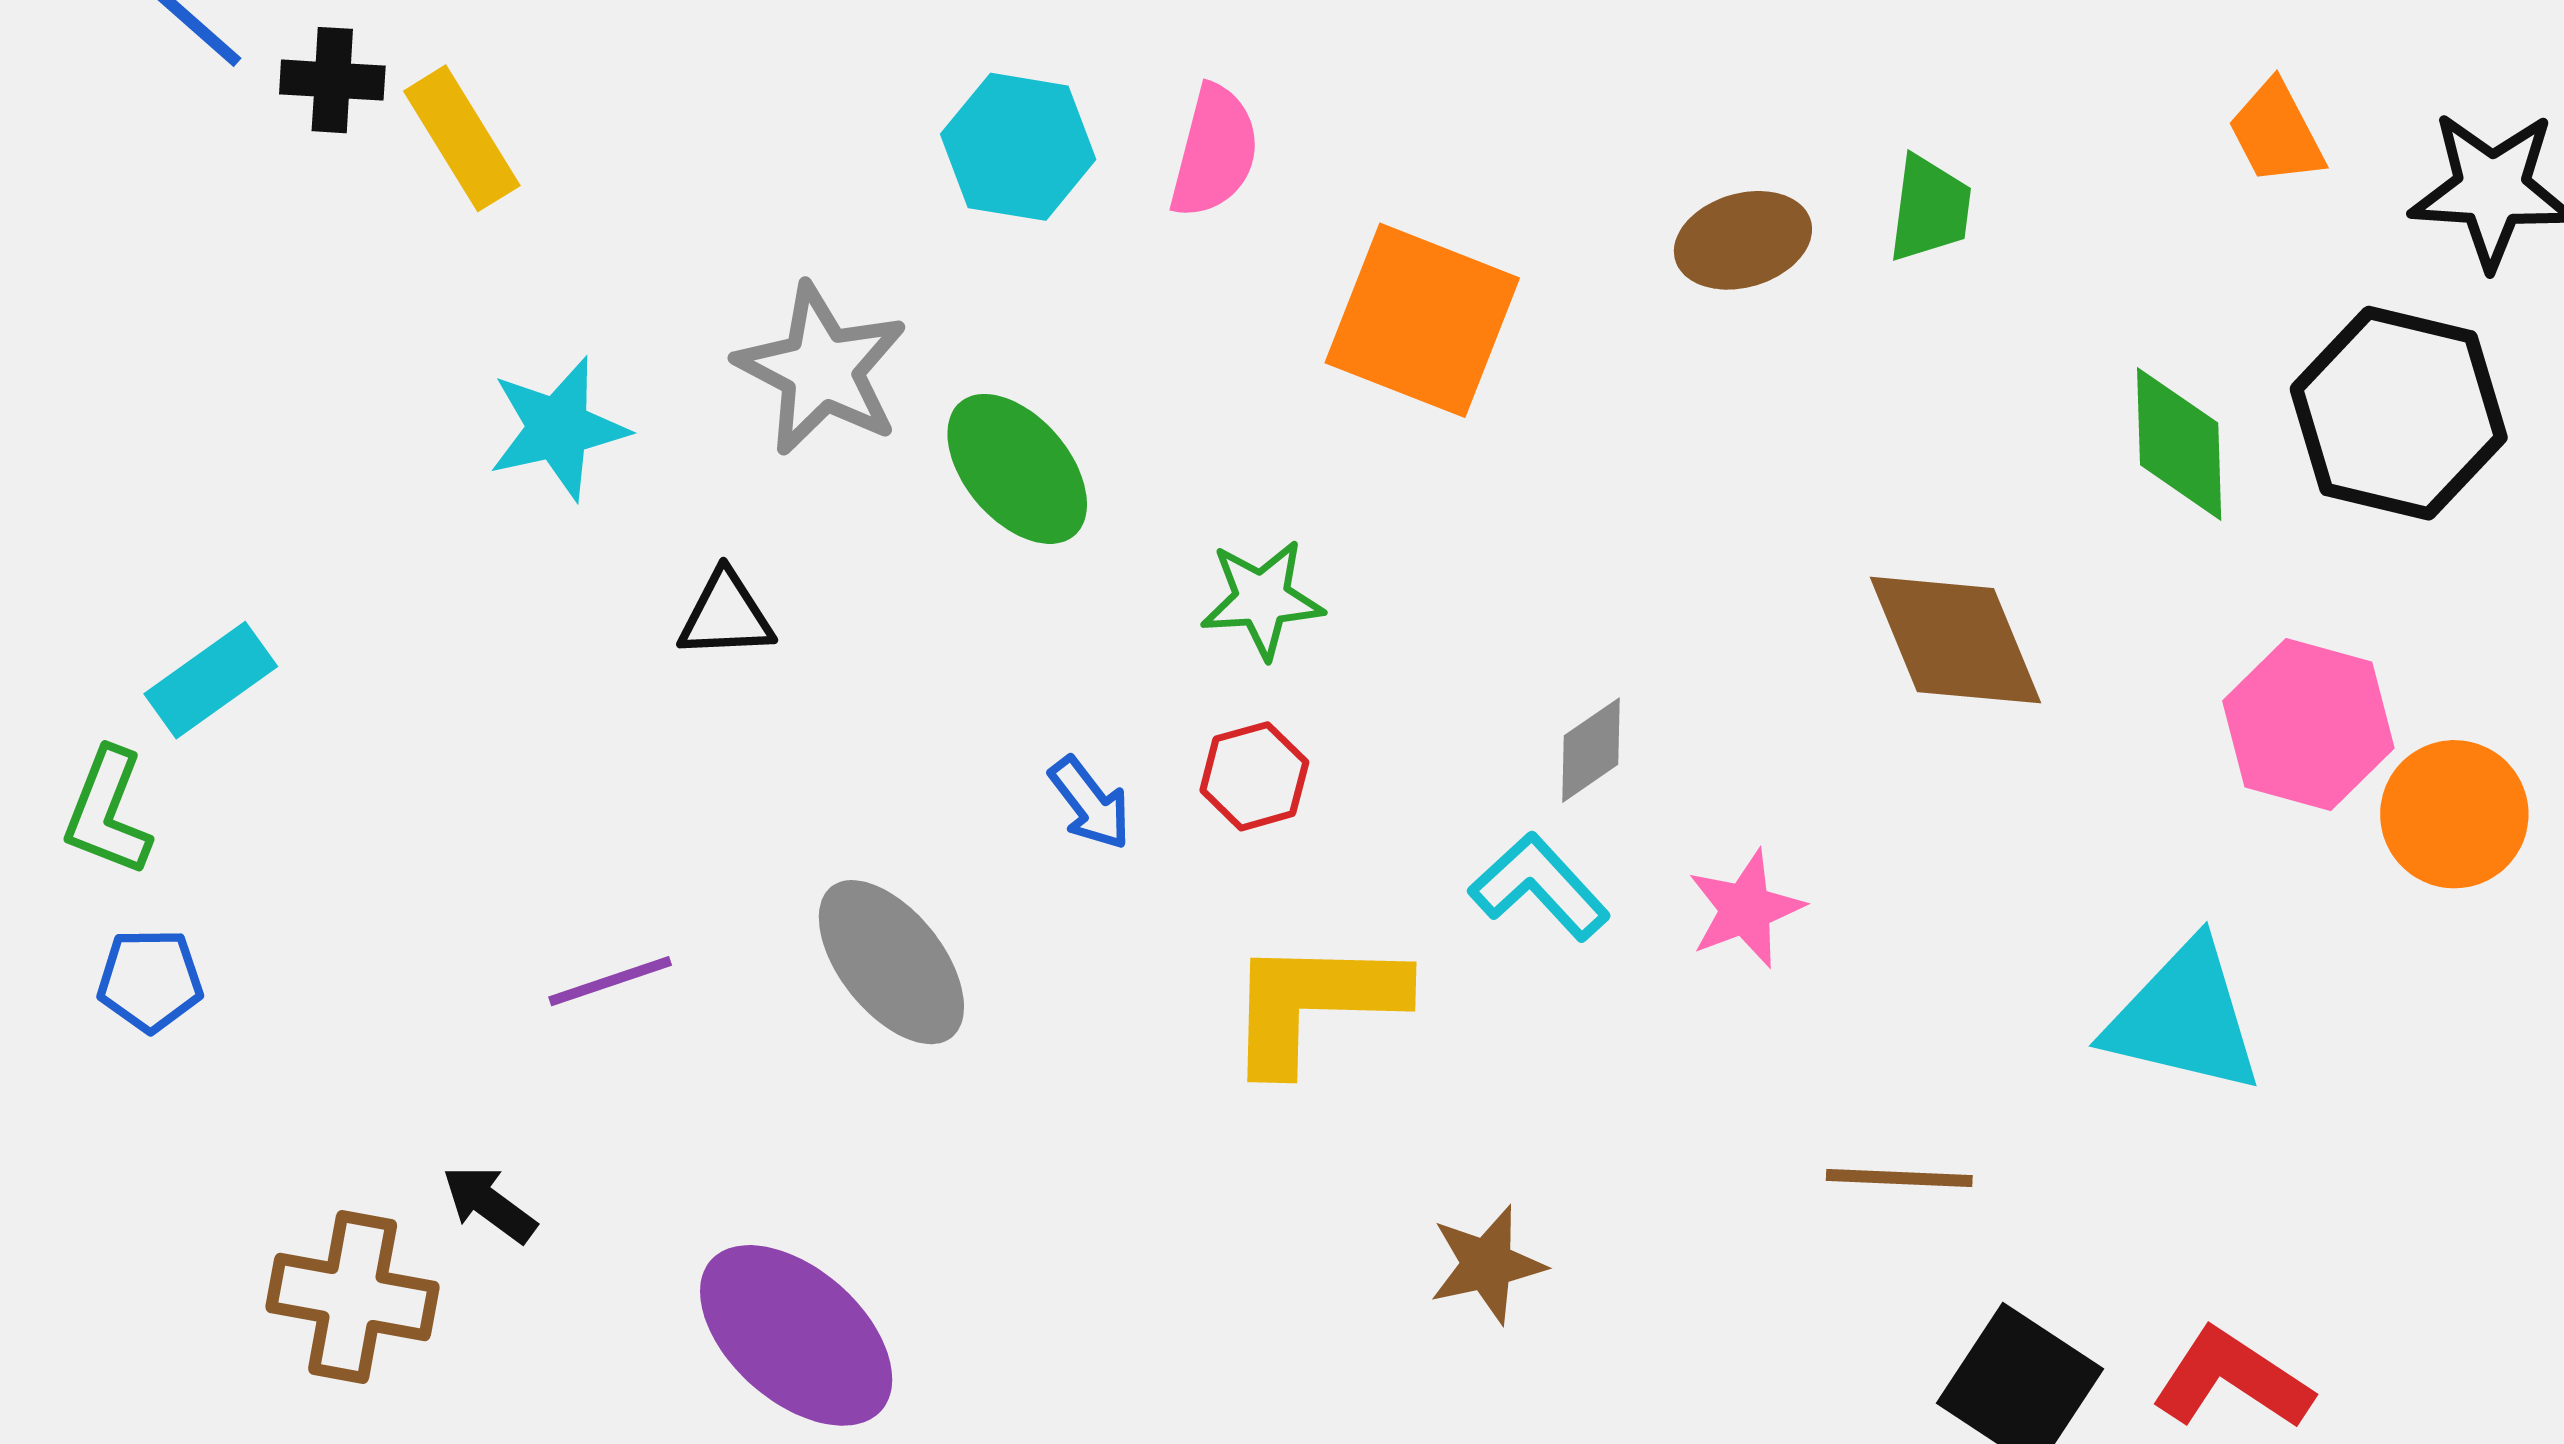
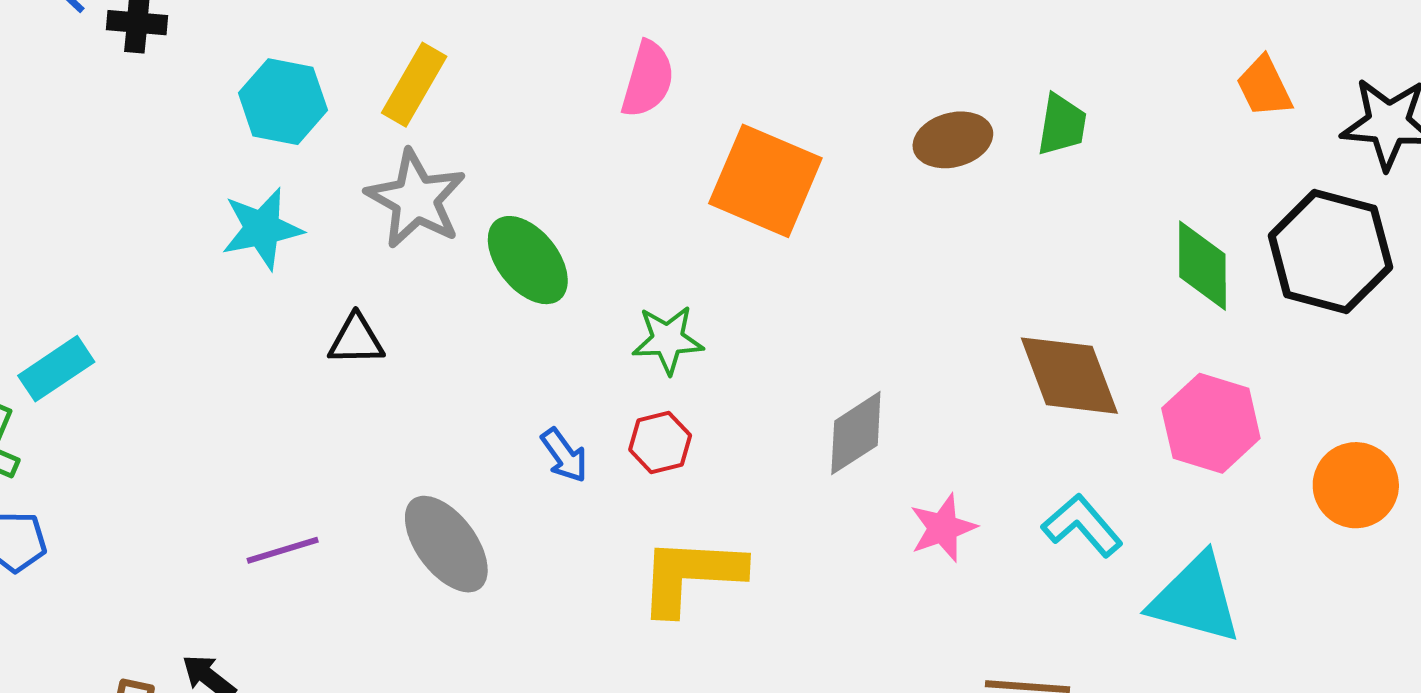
yellow rectangle: (462, 138) -> (414, 85), moved, turned 60
cyan hexagon: (1018, 147) -> (283, 102), moved
pink hexagon: (2308, 725) -> (1211, 423), moved
gray diamond: (1591, 750) -> (856, 433), size x1.4
cyan L-shape: (1539, 887) -> (1082, 525), moved

